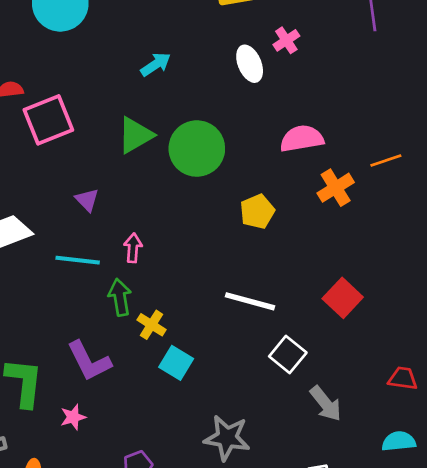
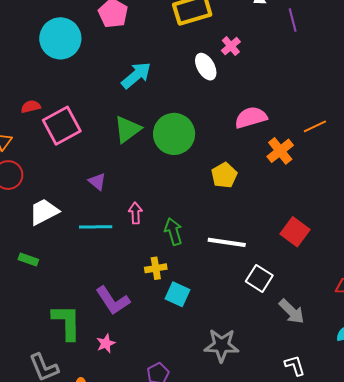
cyan arrow: (156, 64) -> (136, 75), size x1.4
green arrow: (120, 297) -> (173, 231), moved
yellow cross: (152, 325) -> (156, 268), turned -35

